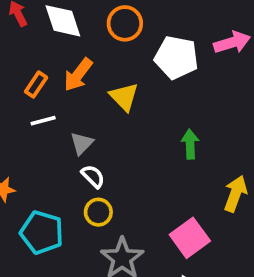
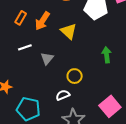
orange rectangle: (36, 85) -> (21, 18), moved
white semicircle: (93, 176) -> (63, 95), moved, turned -64
yellow circle: (98, 212) -> (75, 76), moved

